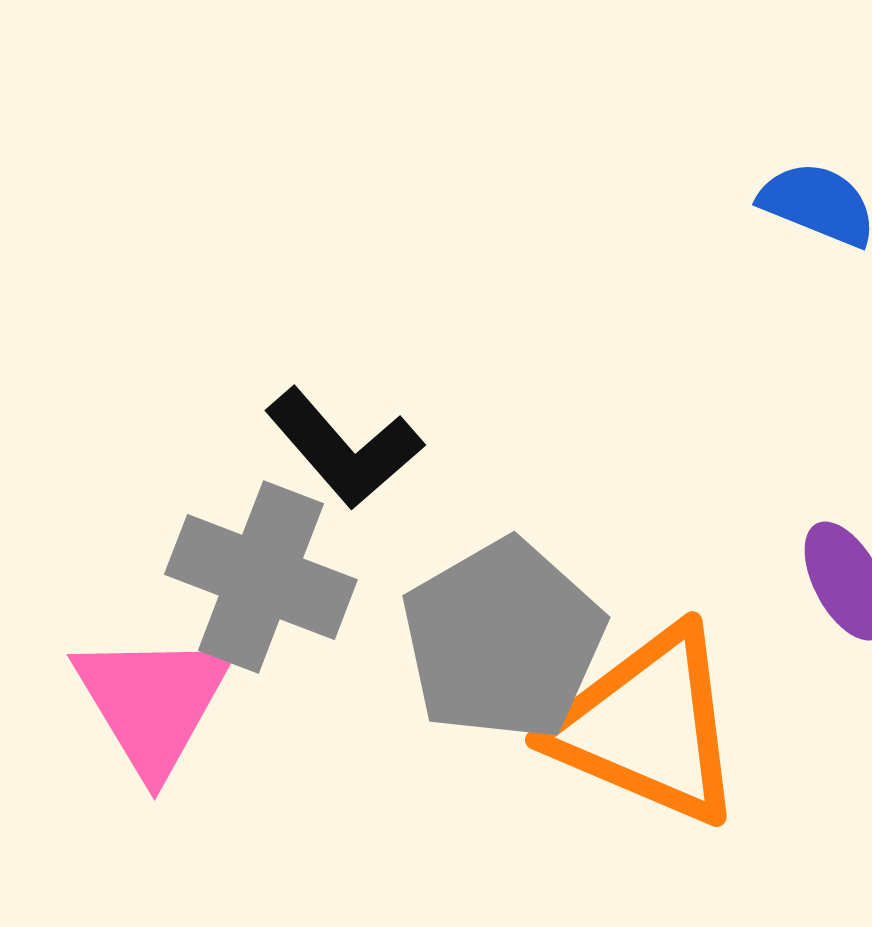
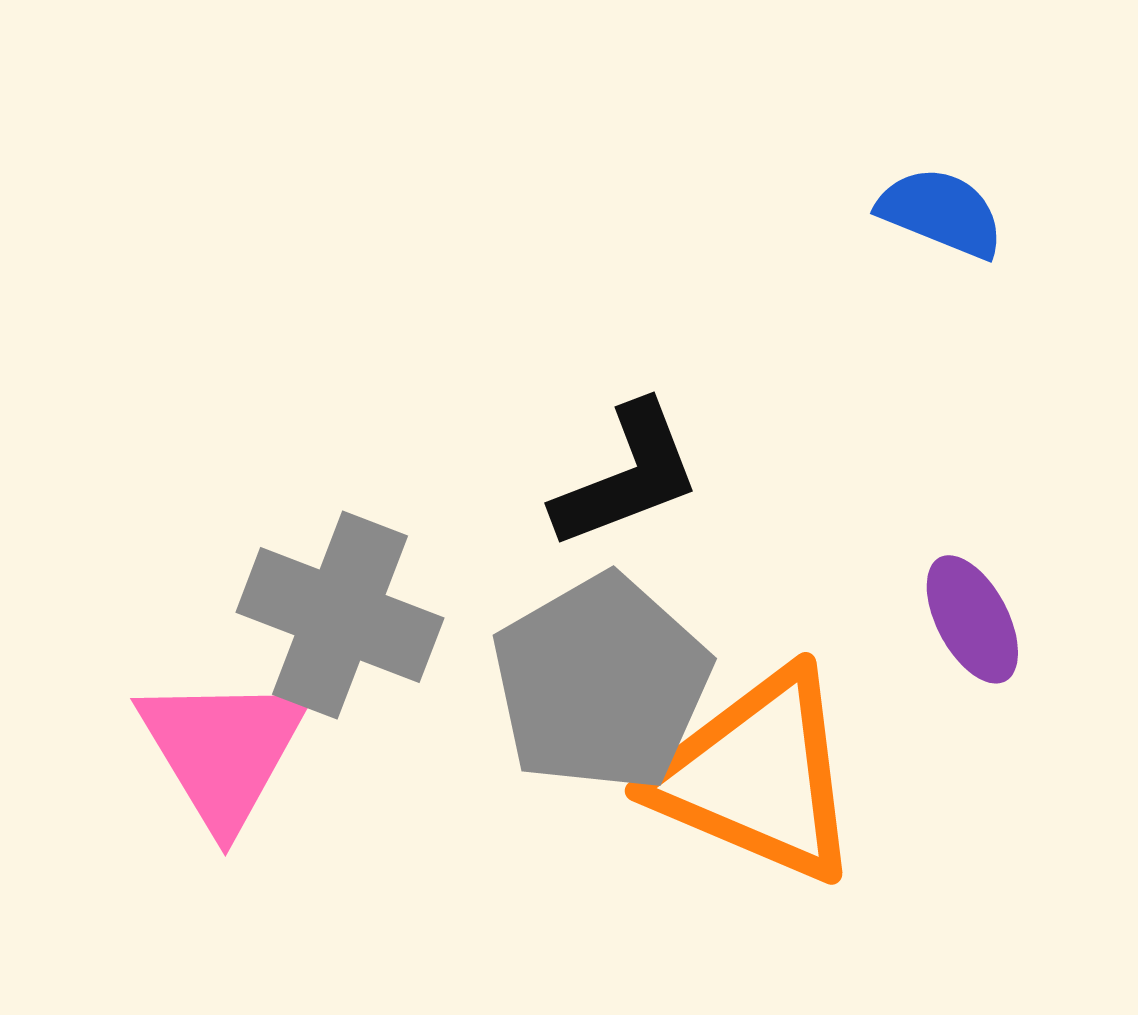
black L-shape: (344, 448) -> (627, 476), moved, turned -70

